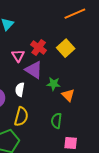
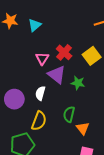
green star: (54, 84) -> (78, 83), moved
orange triangle: (68, 95) -> (83, 128), moved
green semicircle: (56, 121) -> (69, 114), moved

